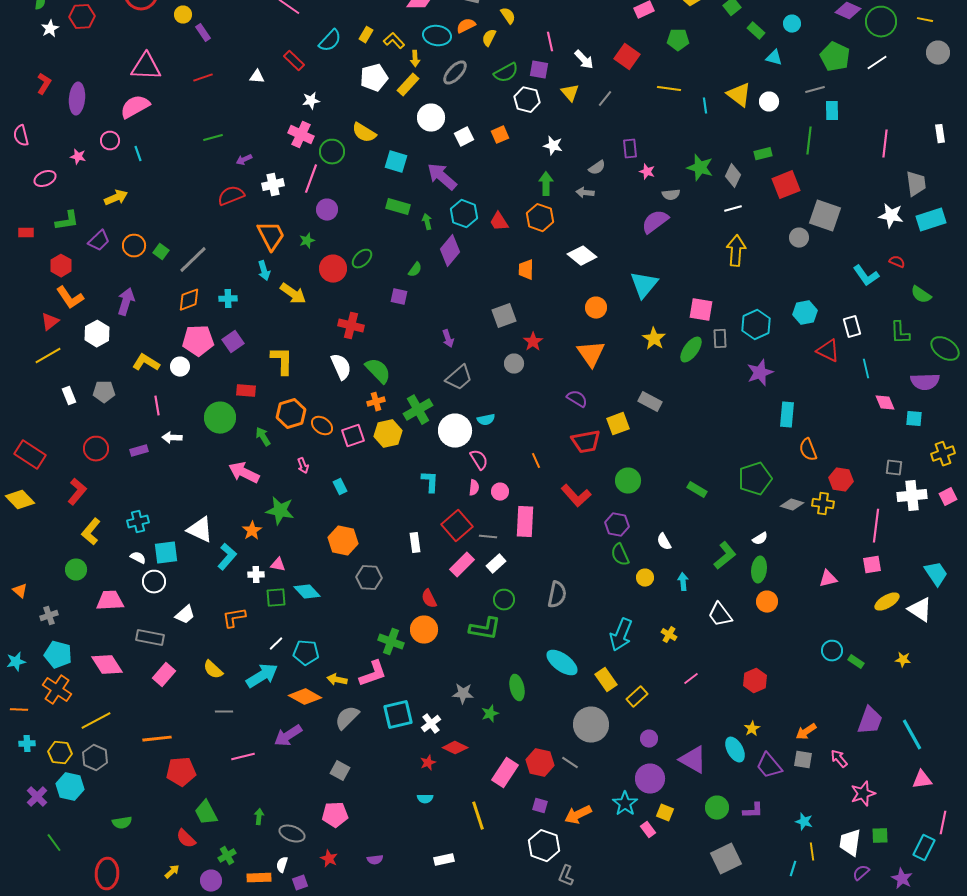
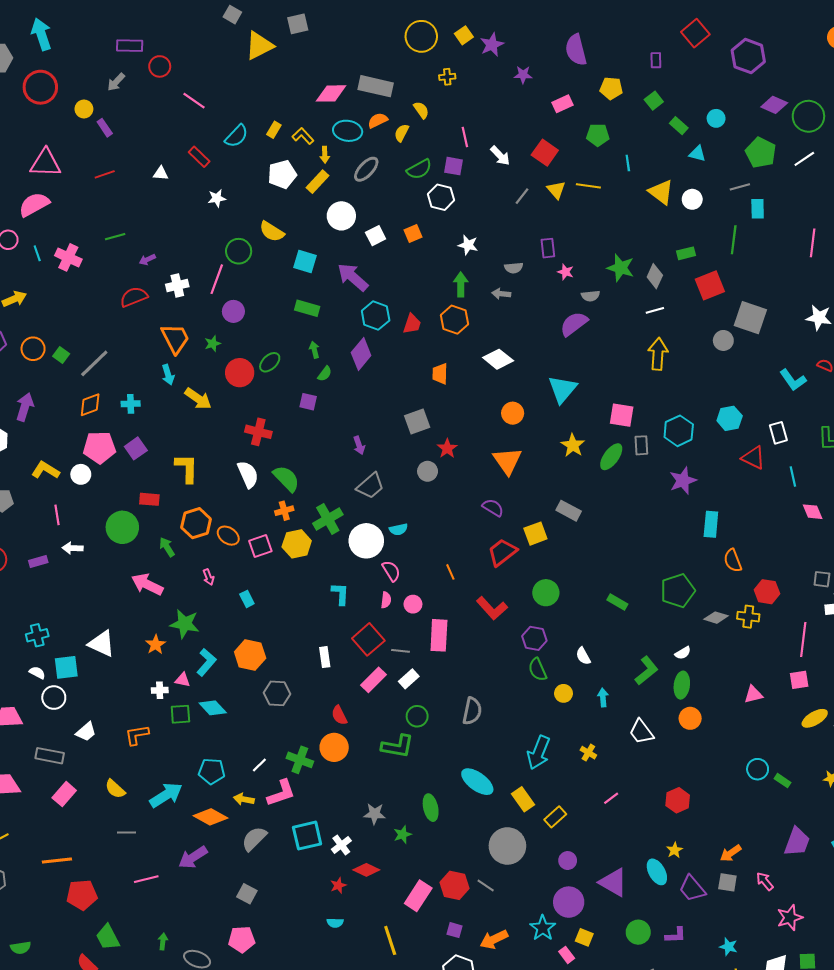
yellow triangle: (570, 93) -> (556, 190), moved
cyan line: (705, 106) -> (628, 163), moved
pink cross: (301, 135) -> (68, 257), moved
gray semicircle: (597, 168) -> (514, 268), turned 30
green arrow: (427, 222) -> (314, 350), moved
red trapezoid: (499, 222) -> (412, 324), turned -130
red trapezoid: (586, 442) -> (502, 552), turned 152
cyan L-shape: (227, 557) -> (206, 662), moved
white line: (276, 644) -> (259, 765), moved

